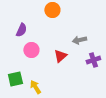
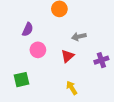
gray arrow: (79, 40) -> (79, 37), moved
yellow arrow: (35, 87) -> (72, 88), moved

